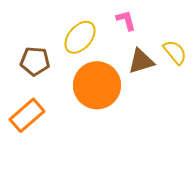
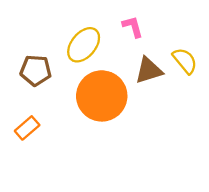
orange rectangle: (27, 115) -> (27, 128), size x0.7

